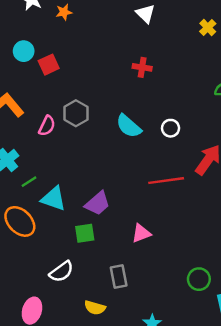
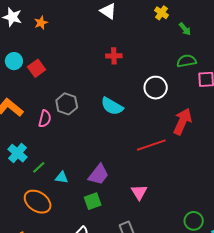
white circle: (171, 128) -> (156, 88), moved, size x1.5
cyan triangle: (54, 199) -> (62, 178), size x0.6
pink triangle: (141, 233) -> (139, 192), turned -30

